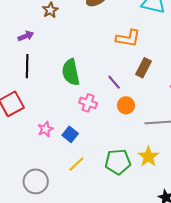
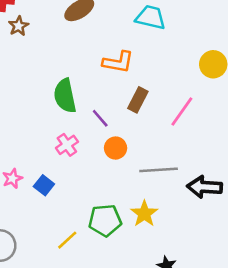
green semicircle: (71, 72) -> (65, 96), moved
pink cross: (88, 103) -> (67, 145), turned 36
yellow line: (76, 164) -> (67, 240), moved

